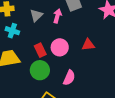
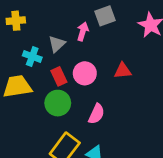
gray triangle: (36, 15) -> (57, 44), moved
cyan cross: (12, 31) -> (32, 56), moved

